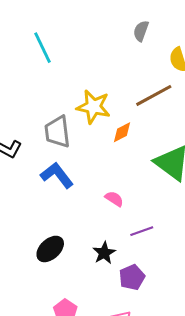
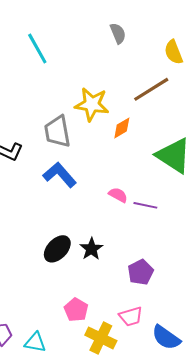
gray semicircle: (141, 31) -> (118, 33), moved, turned 140
purple line: (142, 231) -> (145, 205), moved, turned 35
black star: (104, 253) -> (91, 249), moved

